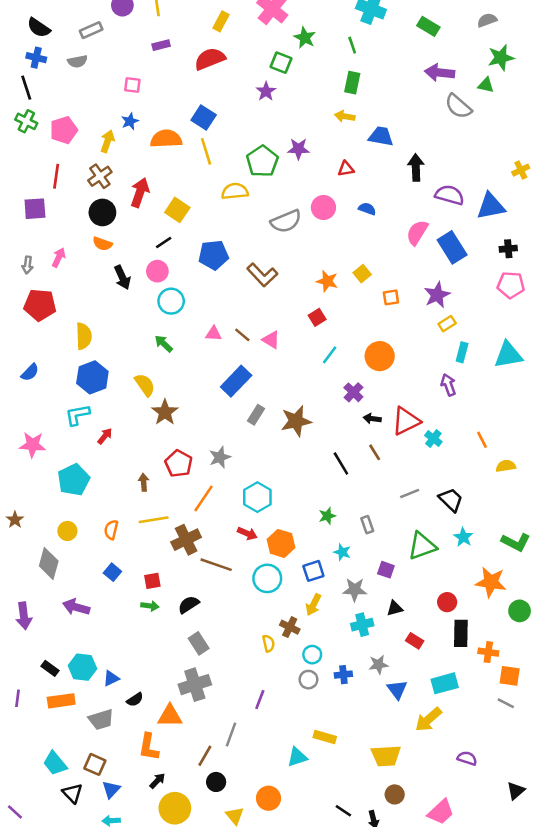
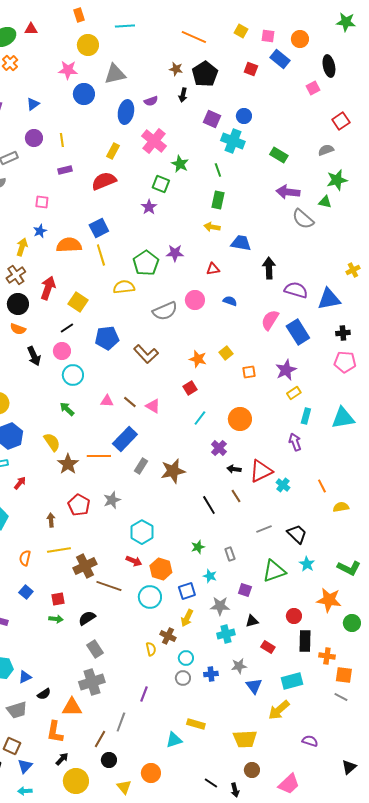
blue square: (204, 118) -> (99, 228), turned 30
orange line: (204, 498) -> (99, 456), moved, turned 55

